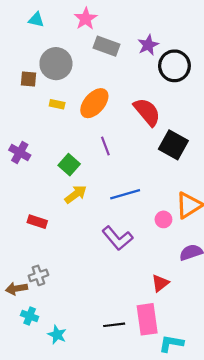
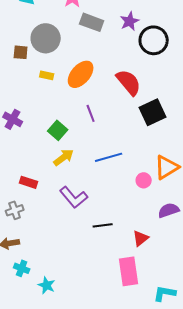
black square: (173, 145) -> (153, 112), turned 36
purple L-shape: (117, 238) -> (74, 197), moved
gray cross: (38, 275) -> (15, 210), moved
black line: (114, 325) -> (103, 225), moved
cyan L-shape: (171, 343) -> (165, 293), moved

